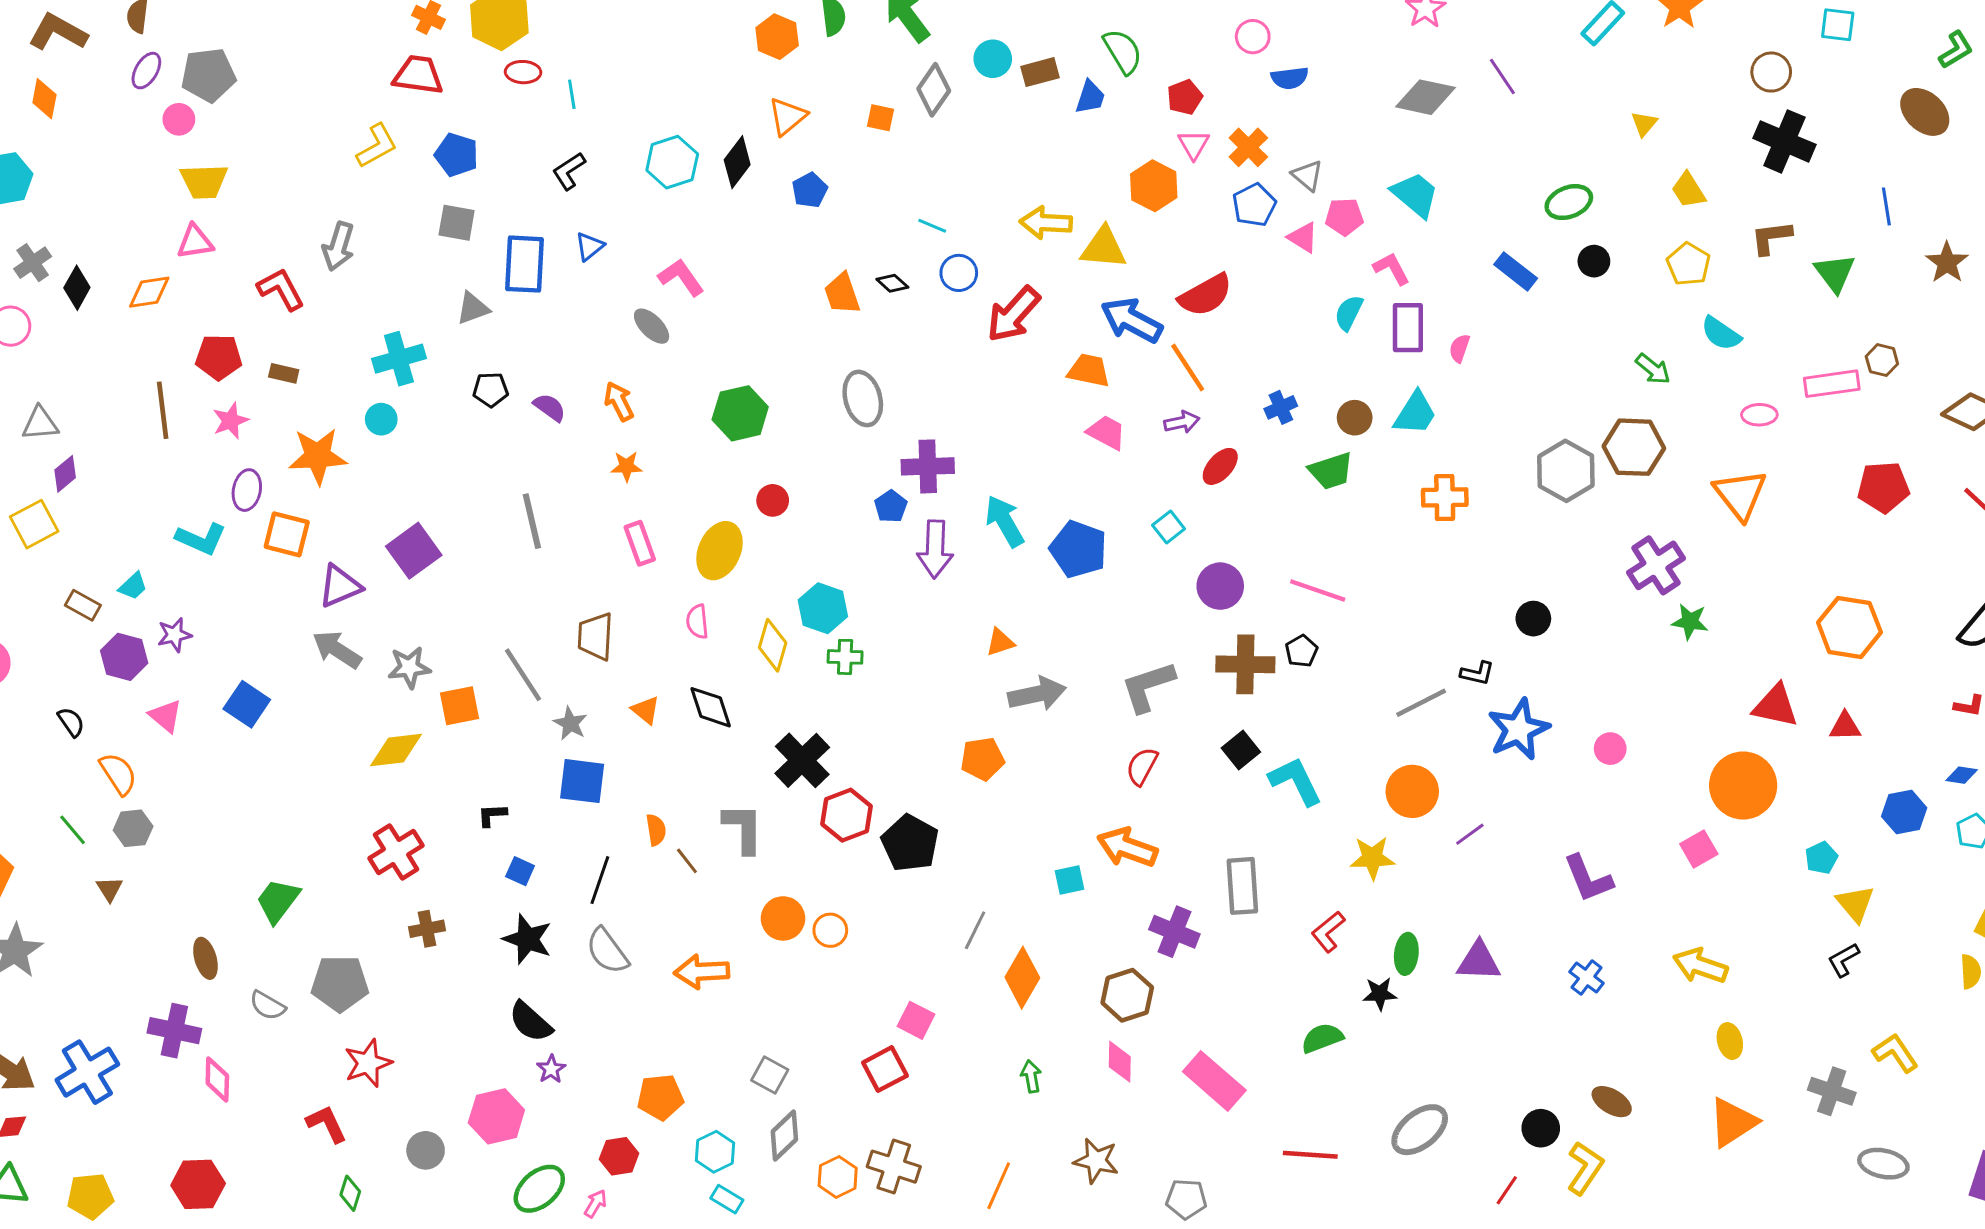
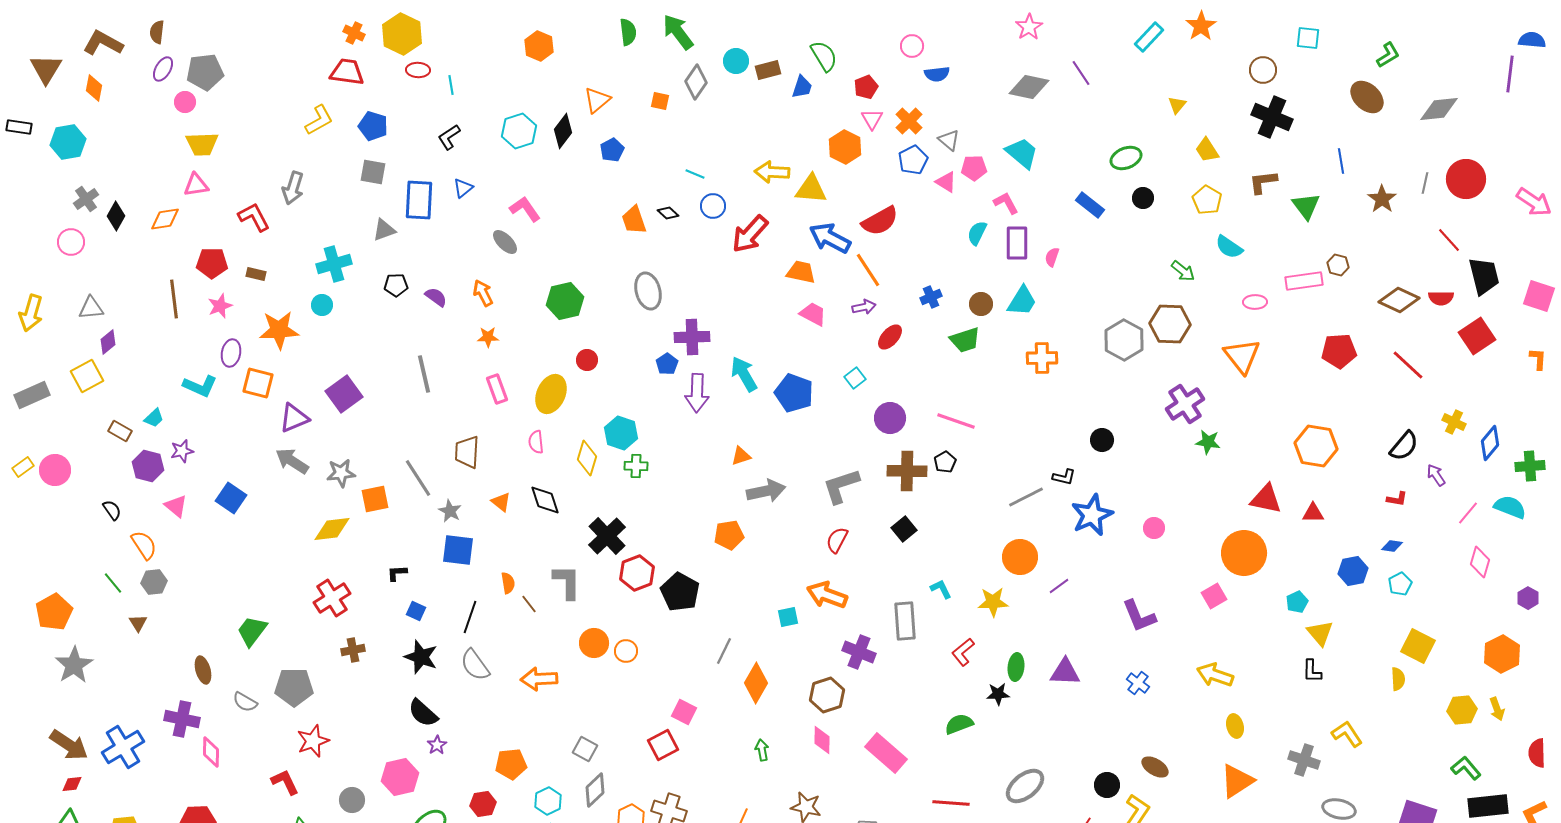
orange hexagon: (777, 37) -> (539, 46), moved
cyan L-shape: (1296, 781) -> (941, 589), moved, size x0.6
black L-shape: (1844, 960) -> (1312, 671), turned -60

